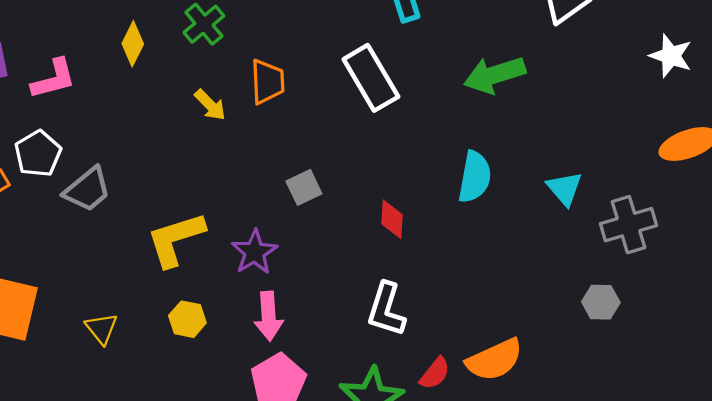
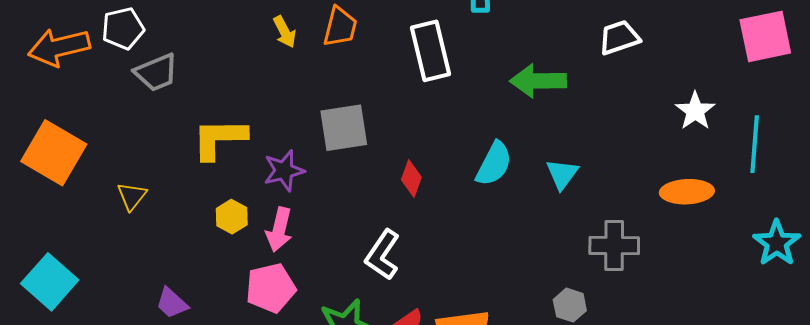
gray square: (304, 187) -> (344, 128), size x1.6
cyan triangle: (564, 188) -> (562, 174), moved
yellow hexagon: (187, 319) -> (232, 217), moved

